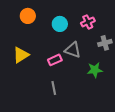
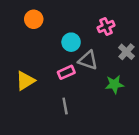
cyan circle: (60, 24) -> (71, 42), moved
gray cross: (105, 43) -> (126, 52), turned -32
yellow triangle: (21, 55) -> (25, 81), moved

